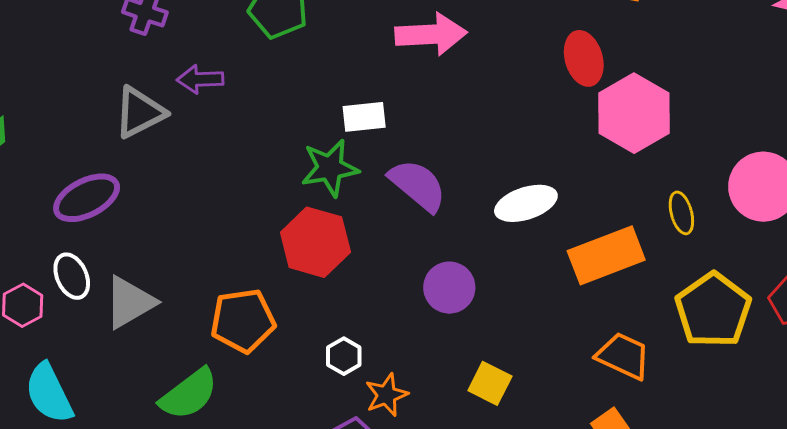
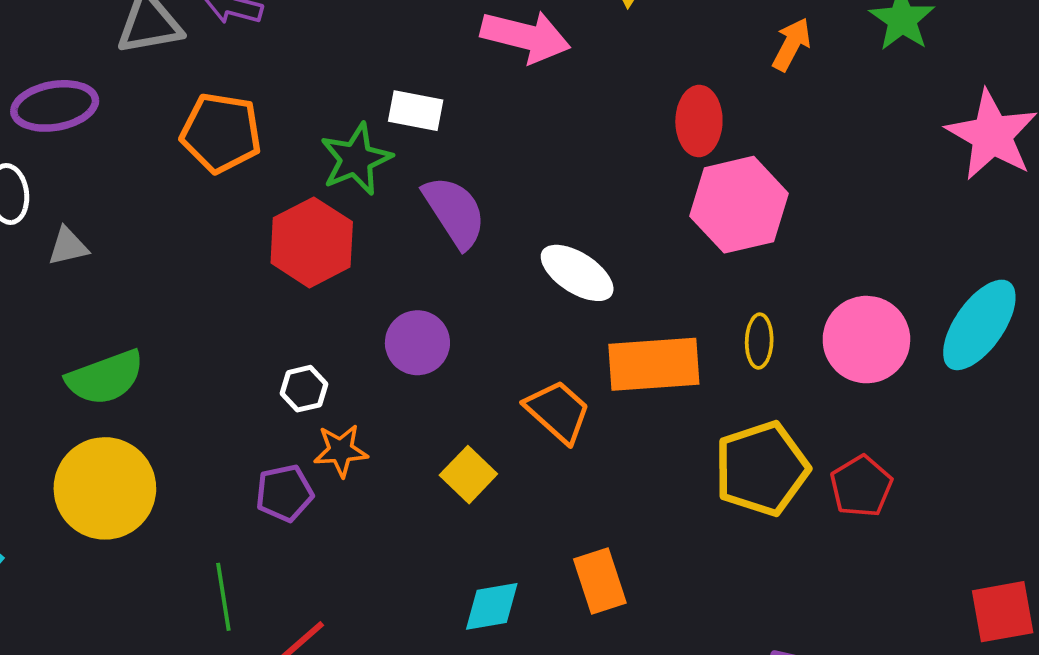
green star: (330, 168) -> (356, 159), turned -30
white ellipse: (526, 203) -> (577, 273), turned 34
purple circle: (449, 288) -> (417, 343), moved
gray triangle: (130, 302) -> (68, 246), size x0.6
orange pentagon: (243, 321) -> (221, 133), moved
orange trapezoid: (623, 356) -> (558, 411), moved

